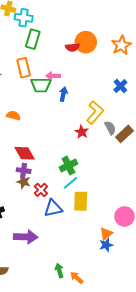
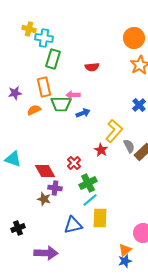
orange circle: (86, 42) -> (134, 38), moved
blue arrow: (63, 94) -> (83, 113), turned 56
orange semicircle: (13, 116) -> (34, 110), moved, turned -40
purple cross: (24, 171) -> (55, 188), moved
red cross: (41, 190) -> (74, 163), moved

